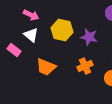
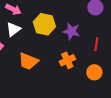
white triangle: (31, 35) -> (13, 29), turned 42

